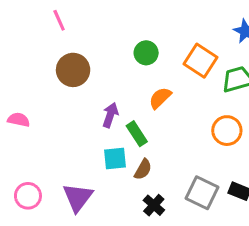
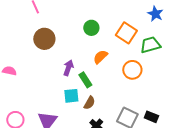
orange circle: (227, 131) -> (132, 70), moved

